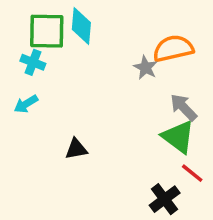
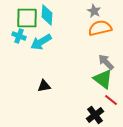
gray star: (145, 68) -> (94, 11), moved
cyan arrow: (26, 104) -> (41, 42), moved, size x1.5

